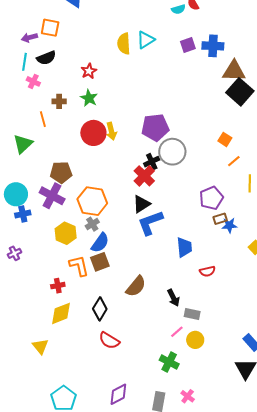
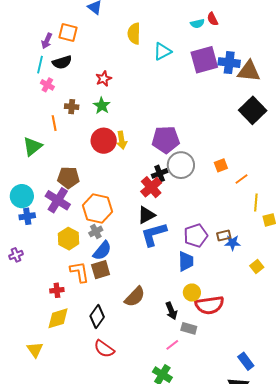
purple arrow: (29, 38) -> (47, 41), turned -56
yellow semicircle: (124, 44) -> (134, 34), moved
purple square: (188, 45) -> (204, 60), size x1.8
brown triangle: (234, 71) -> (249, 71), moved
orange square: (225, 139) -> (221, 165), moved, turned 32
purple pentagon: (211, 198) -> (196, 236), moved
red semicircle: (207, 271) -> (210, 305), moved, size x1.8
yellow circle: (195, 340) -> (192, 293), moved

